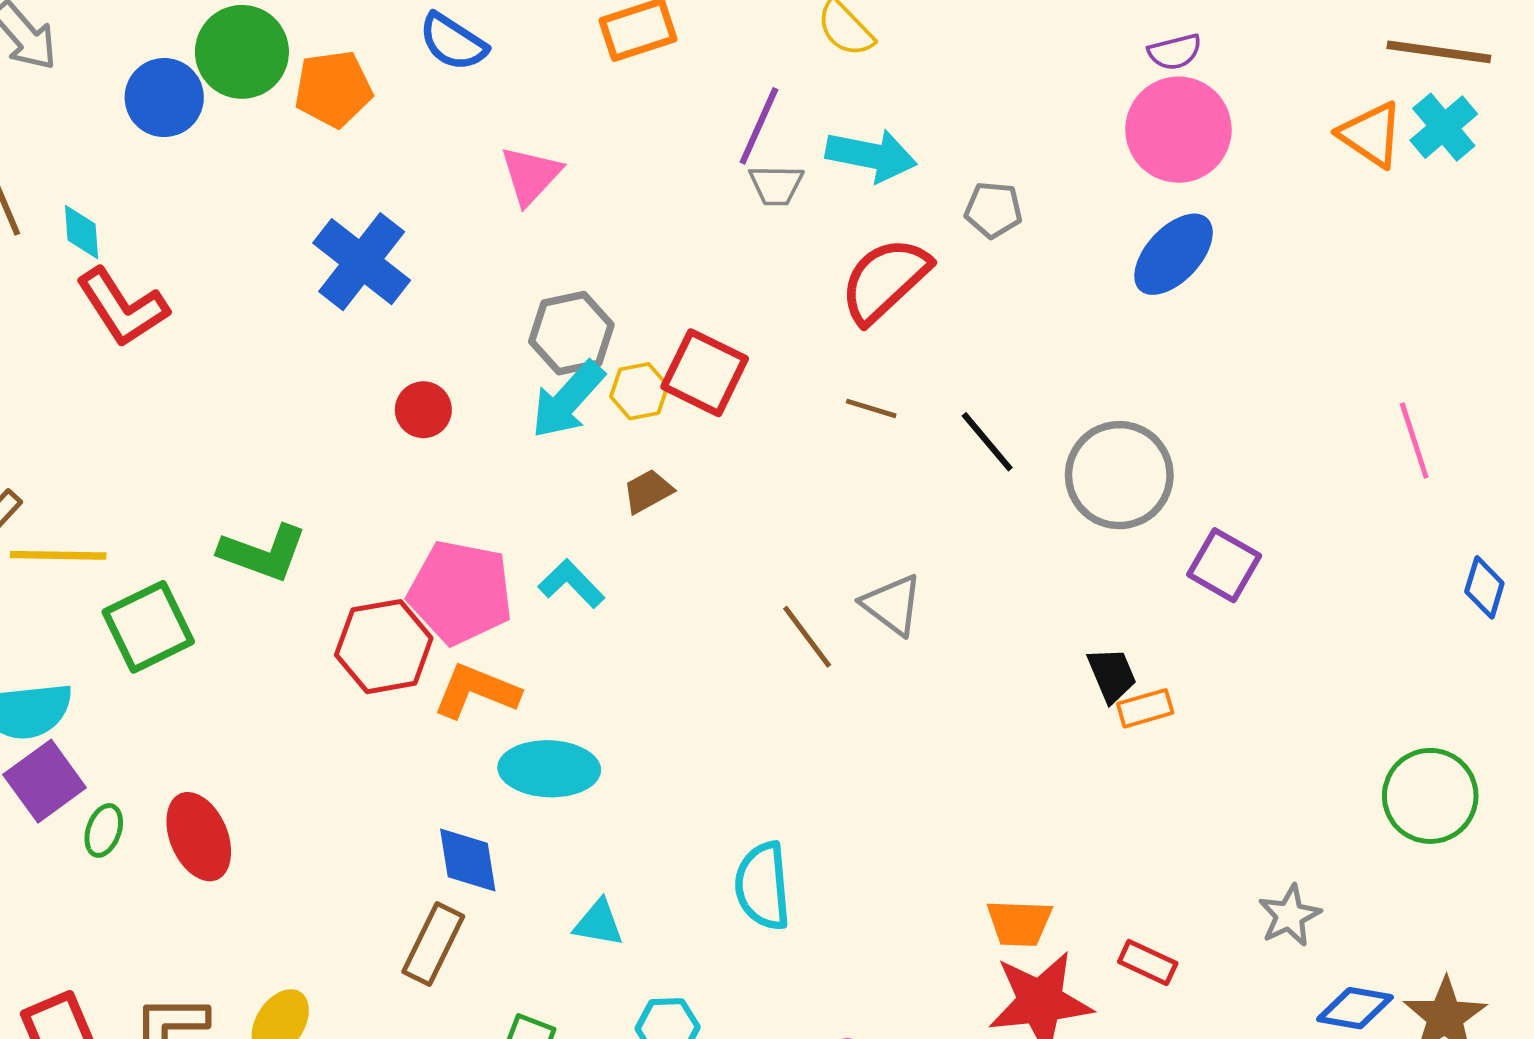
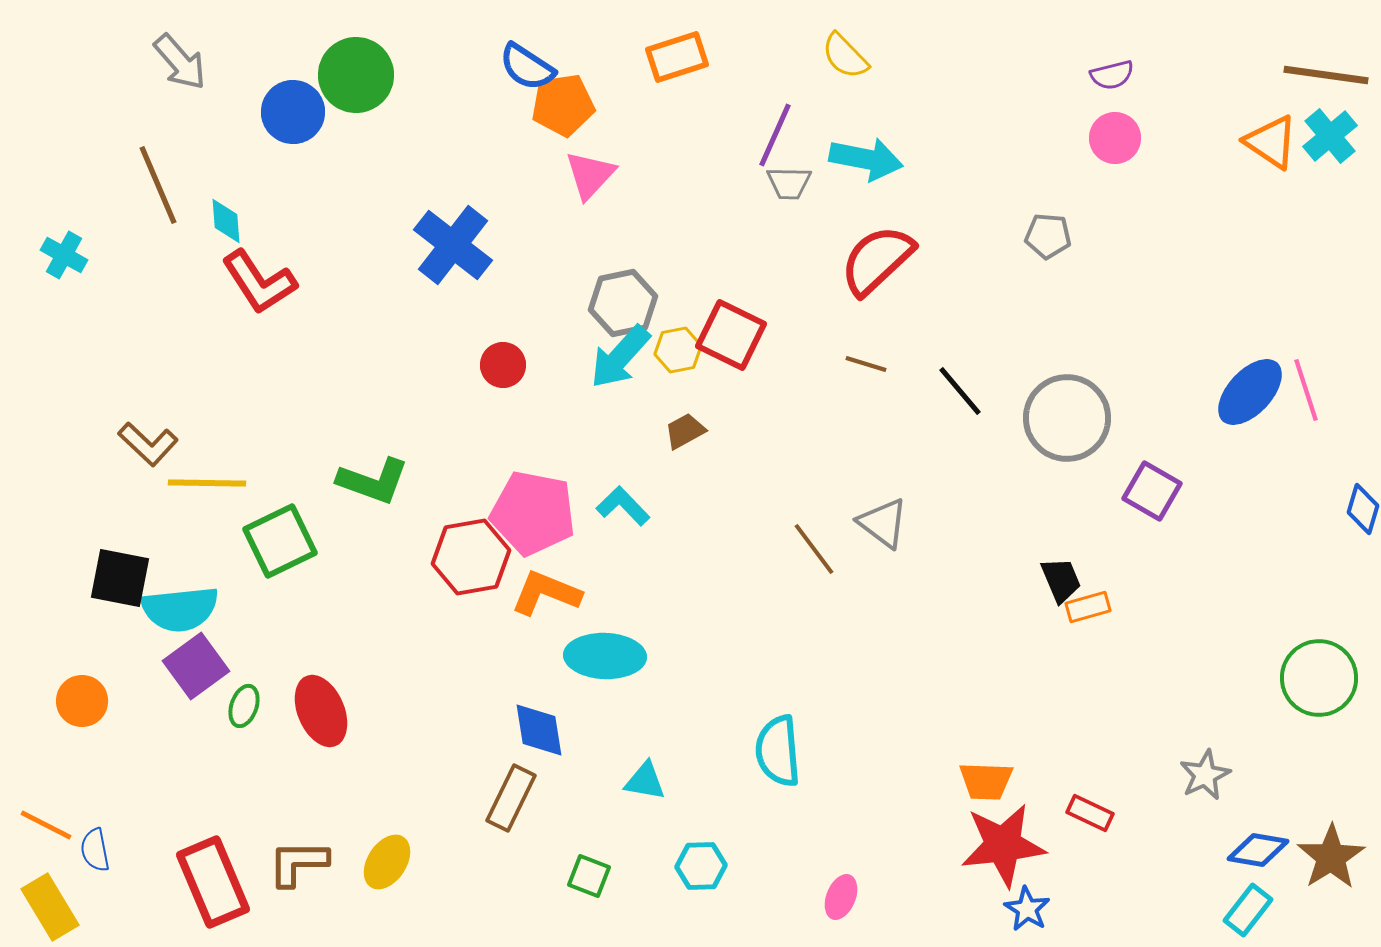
orange pentagon: (333, 89) -> (563, 105), moved
pink circle: (1178, 130) -> (1115, 138), size x0.6
gray pentagon: (993, 210) -> (1048, 236), moved
blue ellipse: (1174, 254) -> (1250, 392), moved

